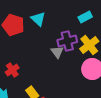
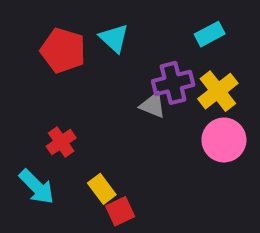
gray triangle: (57, 52) -> (153, 105), turned -32

